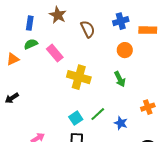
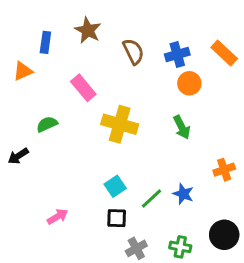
blue cross: (121, 21) -> (177, 55), moved
orange rectangle: (148, 30) -> (224, 53), turned 42
green semicircle: (31, 44) -> (47, 124), moved
orange triangle: (13, 59) -> (23, 71), moved
green line: (98, 114) -> (151, 198), moved

